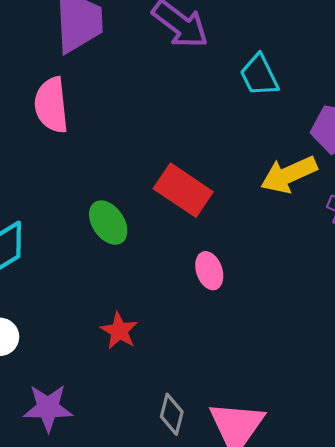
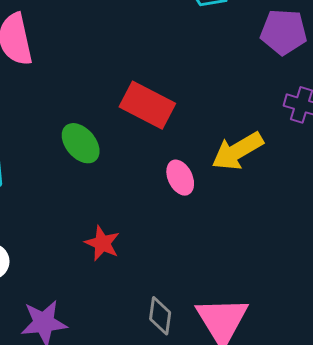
yellow arrow: (289, 175) -> (237, 151), moved

